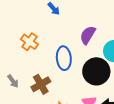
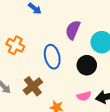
black circle: (96, 71) -> (87, 65), size x0.7

